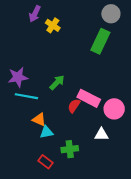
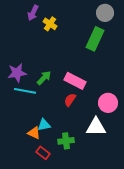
green arrow: (57, 82) -> (44, 78), moved
pink rectangle: (89, 98) -> (75, 81), moved
orange triangle: (39, 119) -> (34, 133), moved
white triangle: (101, 134) -> (96, 127), size x1.5

